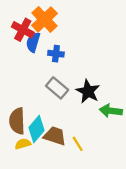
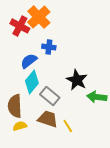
blue semicircle: (33, 42) -> (29, 61), moved, turned 36
gray rectangle: (57, 88) -> (50, 96), moved
cyan diamond: (37, 129) -> (32, 82), moved

